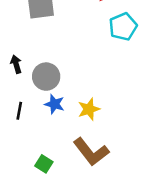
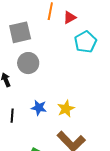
gray circle: (46, 77) -> (28, 63), moved

